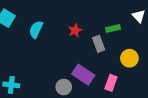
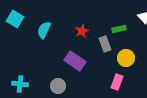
yellow circle: (129, 58) -> (126, 58), moved
purple rectangle: (83, 75) -> (75, 61), moved
gray circle: (64, 87) -> (58, 86), moved

